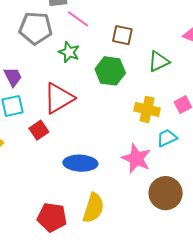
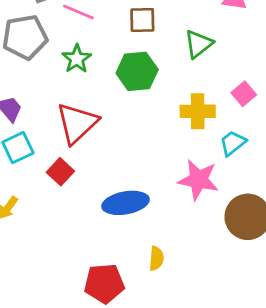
green star: (69, 52) -> (77, 59), turned 30
yellow semicircle: (93, 208) -> (156, 258), size x0.6

